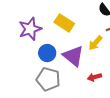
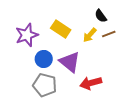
yellow arrow: (95, 43) -> (90, 35), moved
red arrow: (94, 77) -> (91, 83), size x1.5

